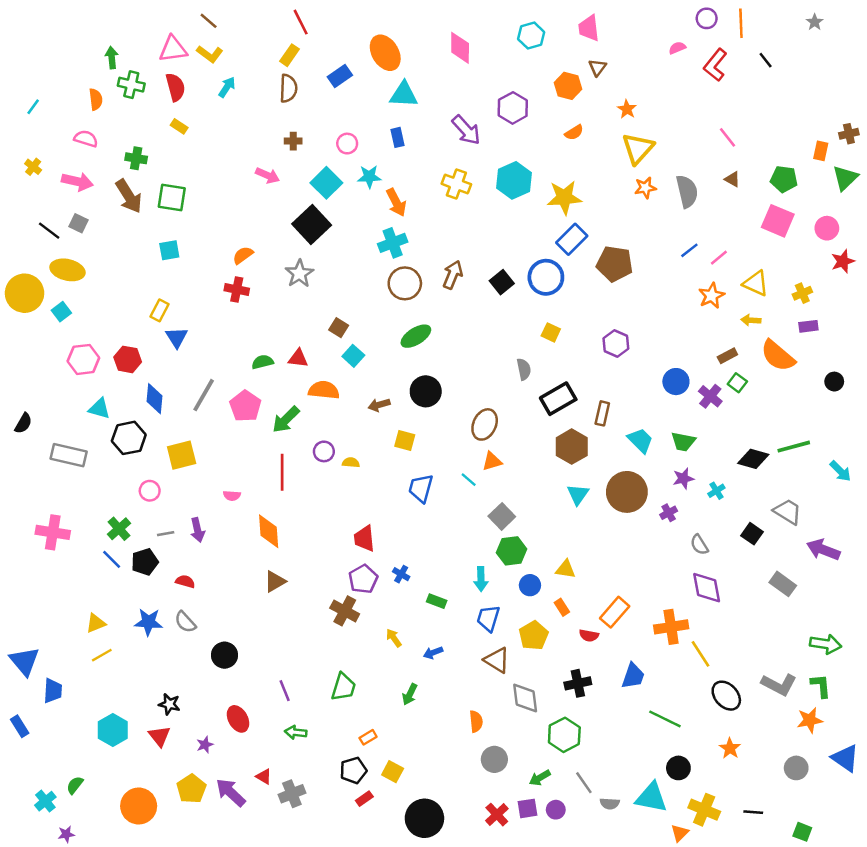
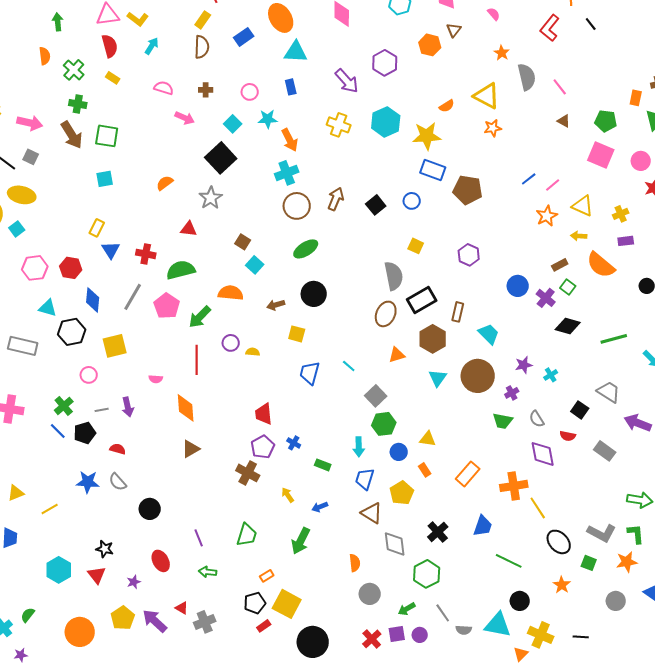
pink semicircle: (677, 48) -> (494, 14), moved, turned 72
green cross: (131, 85) -> (74, 70), moved, turned 30
orange star: (627, 109) -> (502, 53), moved
orange semicircle: (574, 132) -> (447, 106), moved
pink semicircle: (86, 139) -> (164, 88), moved
yellow triangle: (638, 148) -> (487, 96), turned -44
cyan square: (326, 183) -> (233, 124), size x0.7
gray semicircle: (687, 191) -> (527, 77), moved
blue rectangle: (572, 239) -> (433, 170), turned 65
blue circle: (546, 277) -> (412, 201), size x0.6
red cross: (237, 290) -> (146, 254), moved
red triangle: (298, 358) -> (189, 229), moved
green semicircle: (263, 362) -> (181, 270), size x1.6
gray semicircle: (524, 369) -> (394, 276), size x1.6
brown ellipse: (485, 424) -> (386, 314), moved
green trapezoid: (683, 442) -> (503, 421), moved
black diamond: (753, 459) -> (568, 326), moved
orange triangle: (492, 461) -> (397, 355), moved
yellow triangle: (96, 623) -> (16, 493), moved
red semicircle: (589, 635) -> (568, 436), moved
black cross: (578, 683) -> (438, 532), turned -30
green arrow: (410, 694) -> (301, 541), size x1.5
yellow square: (393, 772) -> (287, 604), size x1.6
green square: (802, 832) -> (589, 563), moved

